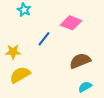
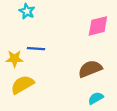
pink diamond: (71, 23) -> (98, 26), moved, turned -35
blue line: (44, 39) -> (36, 49), moved, turned 56

